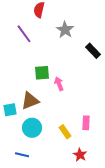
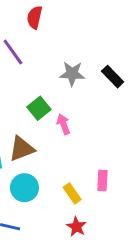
gray star: (65, 30) -> (72, 74), moved, turned -30
green square: (42, 73) -> (39, 108), turned -35
red star: (80, 155) -> (76, 227), moved

